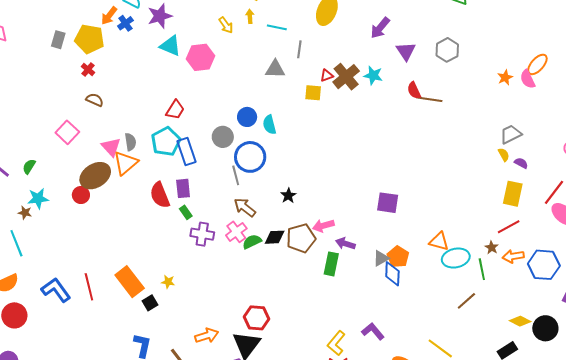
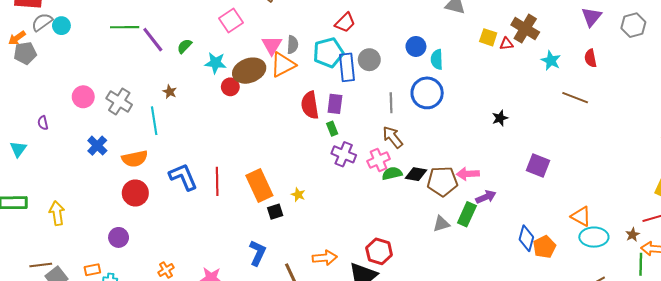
red triangle: (327, 75) -> (506, 44), moved
cyan star: (373, 75) -> (551, 61), moved
brown cross: (346, 77) -> (525, 29), turned -32
brown line: (429, 99) -> (575, 98), moved
gray circle: (223, 137) -> (369, 60), moved
blue circle: (250, 157) -> (427, 93), moved
black star: (288, 196) -> (500, 118), moved
cyan star: (38, 199) -> (215, 63), moved
purple arrow: (345, 244) -> (486, 197), turned 126
orange pentagon: (398, 257) -> (544, 247), moved
gray triangle: (381, 258) -> (441, 224), moved
green line: (482, 269) -> (641, 264), moved

